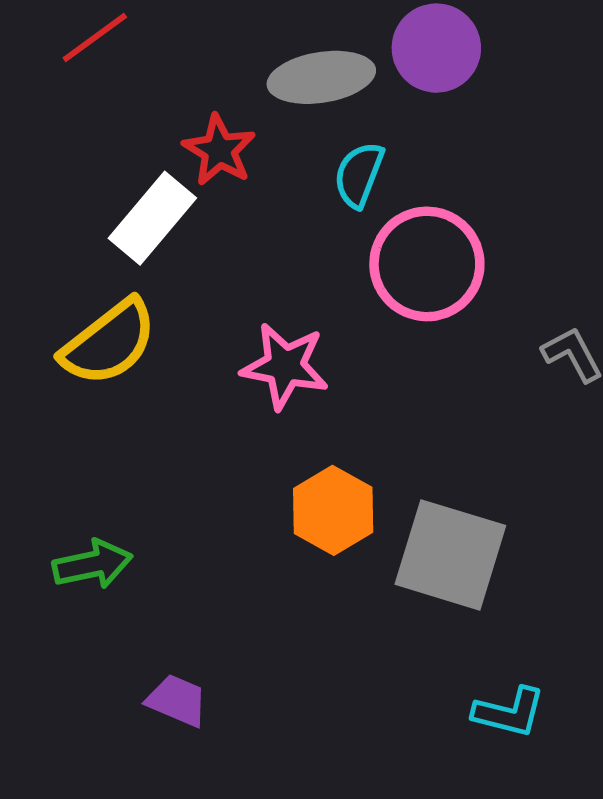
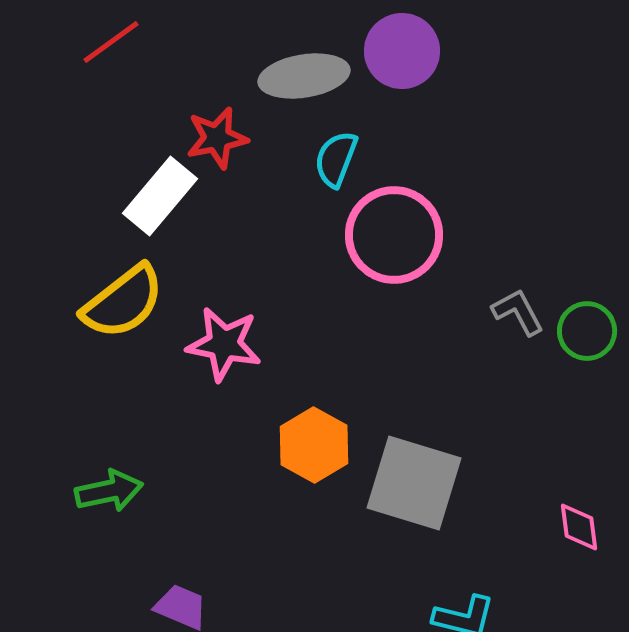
red star: (219, 150) -> (217, 138), turned 30
pink star: (285, 366) -> (224, 344), moved

